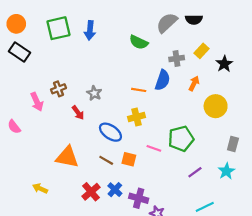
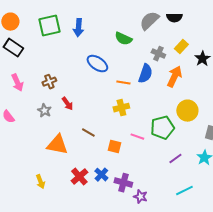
gray cross: (177, 58) -> (158, 54), turned 32
orange arrow: (194, 83) -> (174, 77), size x1.5
gray star: (94, 93) -> (44, 111), moved
pink arrow: (37, 102) -> (17, 83), moved
yellow circle: (216, 106) -> (187, 111), moved
blue ellipse: (110, 132) -> (97, 64), moved
brown line: (106, 160) -> (88, 133), moved
yellow arrow: (40, 188) -> (40, 182), moved, turned -136

